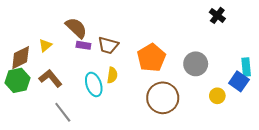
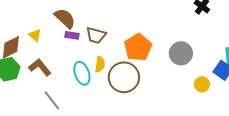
yellow triangle: (45, 45) -> (35, 35), turned -40
brown circle: (163, 98) -> (124, 77), moved

